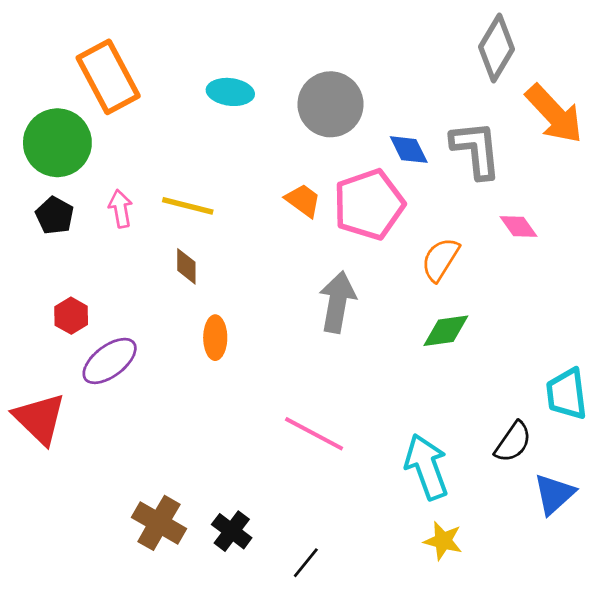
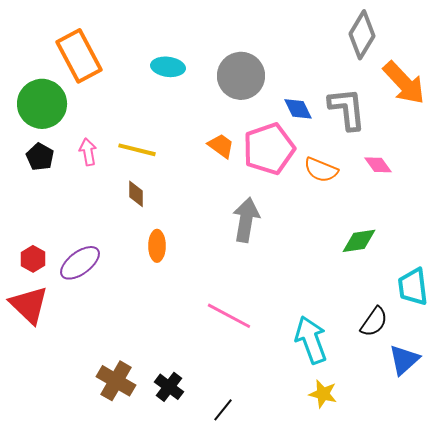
orange semicircle: (440, 259) -> (321, 170), moved, turned -100
red hexagon: (71, 316) -> (33, 259), moved
green diamond: (446, 331) -> (359, 241), moved

